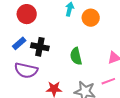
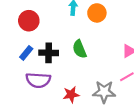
green semicircle: (76, 56) -> (79, 49), moved

